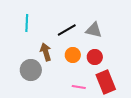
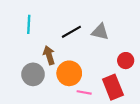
orange circle: (73, 55) -> (69, 73), moved, size x1.5
red circle: (95, 57) -> (126, 61), moved

